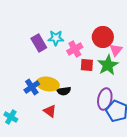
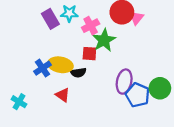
pink triangle: (116, 50) -> (136, 18), moved
red square: (87, 65) -> (89, 54), moved
green star: (108, 65) -> (104, 40), moved

